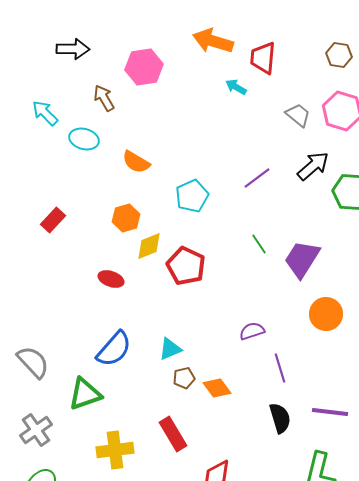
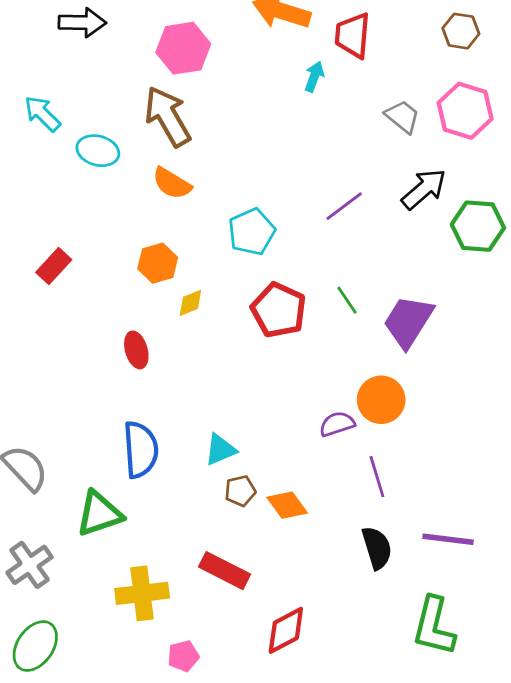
cyan arrow: (236, 87) -> (314, 77), turned 80
brown arrow: (104, 98) -> (168, 116), moved, size x1.6
yellow diamond: (149, 246) -> (190, 303), size x0.7
red pentagon: (186, 266) -> (279, 310), moved
red ellipse: (111, 279) -> (136, 350), turned 55
orange circle: (326, 314) -> (381, 400), moved
blue semicircle: (114, 349) -> (141, 450), turned -45
red rectangle: (173, 434) -> (225, 571), turned -32

